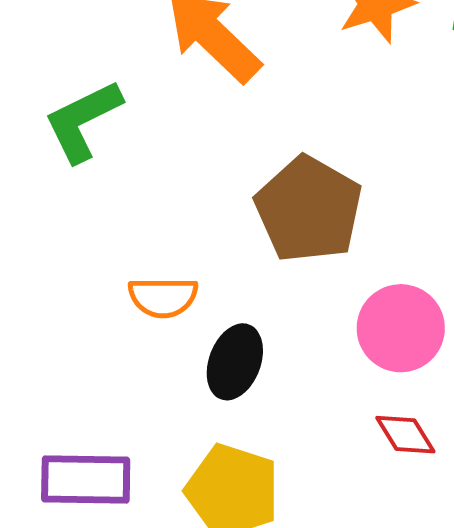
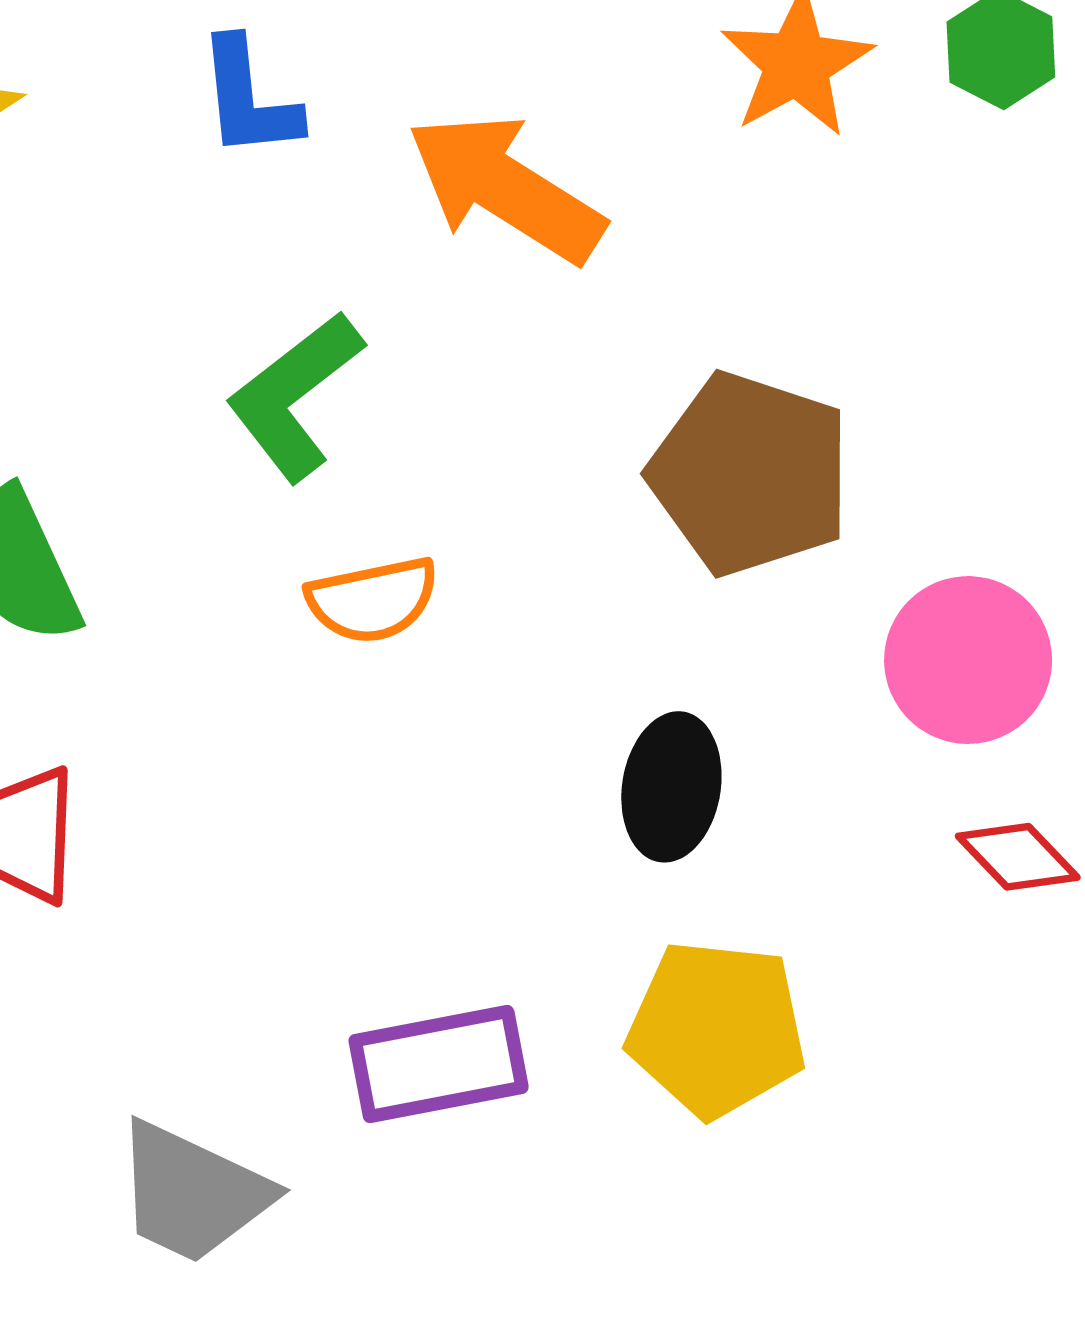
orange semicircle: (163, 297) -> (373, 600), moved

